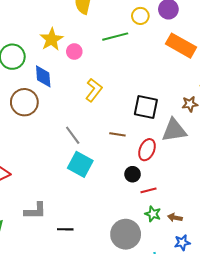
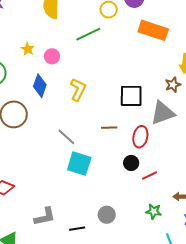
yellow star: (51, 39) -> (28, 49), size x0.6
blue diamond: (43, 76) -> (40, 86), moved, turned 35
green star: (153, 214) -> (154, 211), moved
gray circle: (126, 234) -> (107, 215), moved, size x0.6

